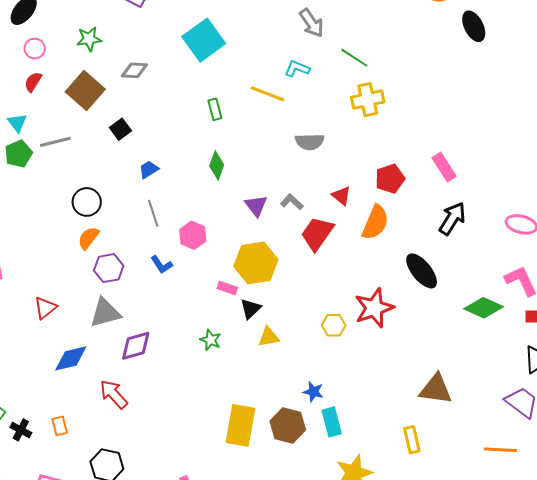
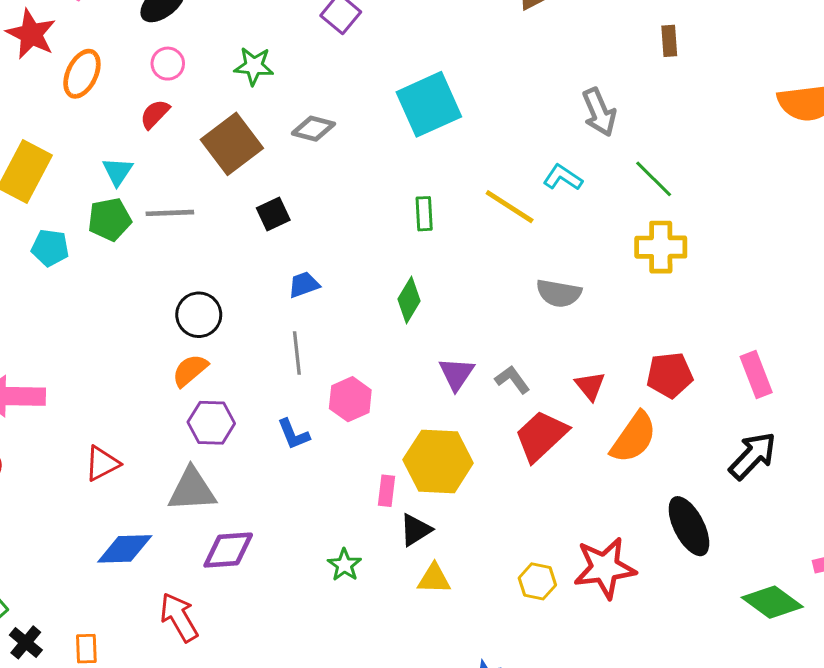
pink rectangle: (227, 288) -> (386, 491), turned 66

